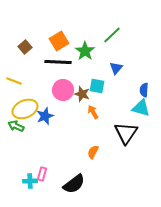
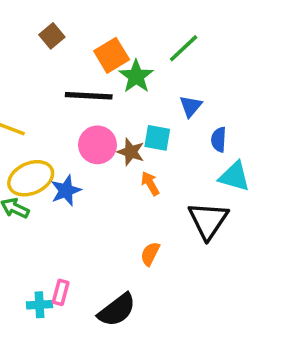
orange square: (59, 41) -> (112, 55), moved
brown square: (25, 47) -> (52, 36), moved
blue semicircle: (144, 90) -> (219, 140), moved

